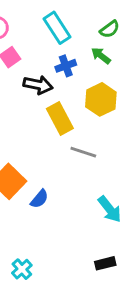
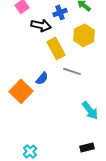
blue semicircle: (39, 199) -> (42, 78), moved

